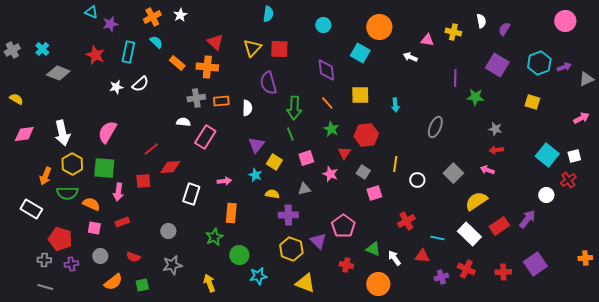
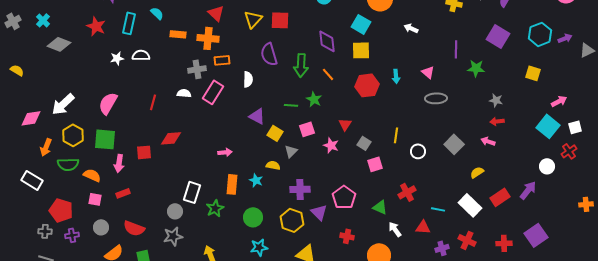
pink triangle: (427, 40) -> (428, 72), moved, turned 32
orange rectangle: (177, 63) -> (178, 34), turned -35
white semicircle: (140, 84) -> (141, 55), turned -138
yellow square: (360, 95) -> (361, 50), moved
orange rectangle: (221, 101) -> (222, 60), moved
green arrow: (294, 108) -> (301, 65), moved
pink arrow: (581, 118) -> (559, 101), moved
gray ellipse: (435, 127) -> (436, 98), turned 65
green star: (331, 129) -> (314, 99), moved
white arrow: (62, 133) -> (63, 104), turned 60
pink diamond: (24, 134) -> (31, 118), moved
green line: (290, 134) -> (291, 105), turned -64
red hexagon: (366, 135) -> (367, 85), moved
pink rectangle: (205, 137) -> (213, 92), moved
purple triangle: (256, 145) -> (257, 116), turned -42
red line: (151, 149) -> (153, 102), moved, turned -35
cyan star: (255, 175) -> (256, 180), moved
gray triangle: (304, 189) -> (291, 151), moved, turned -32
white rectangle: (191, 194) -> (192, 192), moved
yellow semicircle: (476, 201) -> (477, 172), size x0.6
purple cross: (288, 215) -> (300, 189), moved
gray circle: (168, 231) -> (175, 211), moved
green triangle: (373, 249) -> (380, 207), moved
green circle: (239, 255) -> (253, 217), moved
red semicircle: (133, 257) -> (134, 228), size x1.5
orange cross: (585, 258) -> (586, 204), moved

